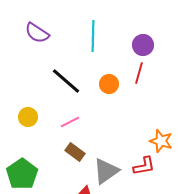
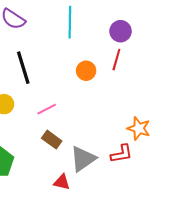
black line: (66, 81) -> (23, 68), moved, turned 32

